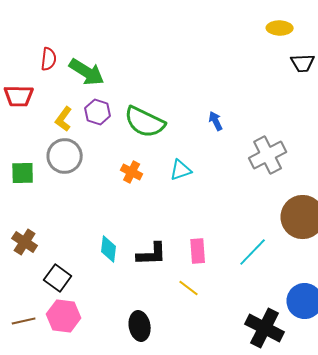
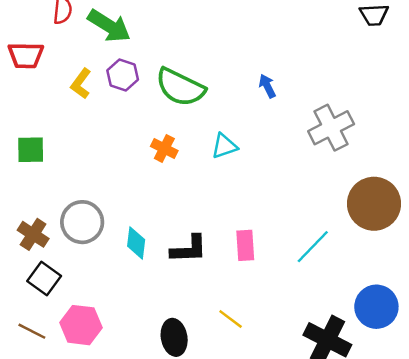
gray circle: (65, 156) -> (82, 222), moved
black square: (58, 278) -> (44, 278), moved
yellow line: (189, 288) -> (231, 319), moved
brown line: (24, 321) -> (32, 331), turned 40

